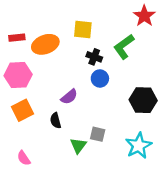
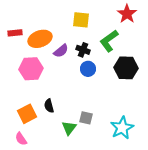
yellow square: (83, 30) -> (81, 20), moved
pink hexagon: (18, 75) -> (31, 69), moved
purple semicircle: (69, 97) -> (61, 51), moved
black hexagon: (143, 100) -> (126, 68), moved
orange square: (23, 110) -> (27, 114), moved

